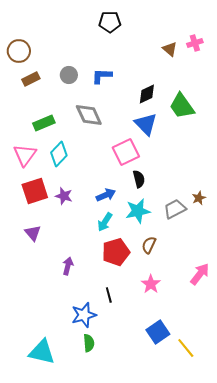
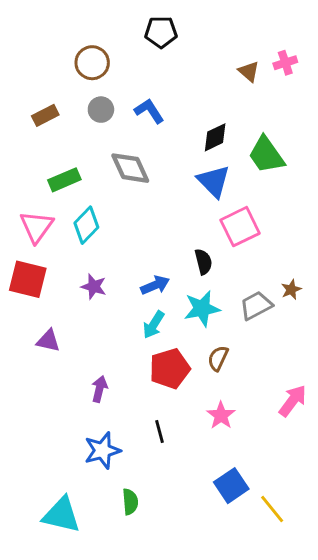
brown circle: (19, 51) -> (92, 63), moved
blue L-shape: (102, 76) -> (149, 111), turned 55
pink square: (126, 152) -> (240, 227), moved
red square: (35, 191) -> (28, 279), moved, turned 32
purple triangle: (33, 233) -> (48, 341), turned -36
blue star: (84, 315) -> (102, 450), moved

